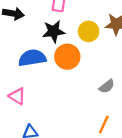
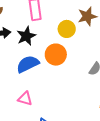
black star: (54, 31) -> (26, 36), moved

